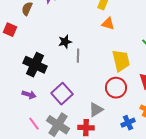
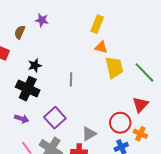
black star: (65, 42) -> (35, 65), moved
yellow trapezoid: (121, 61) -> (114, 67), moved
red circle: (116, 88) -> (120, 123), moved

